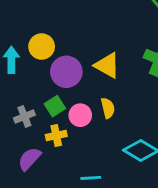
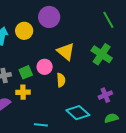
purple circle: (66, 72) -> (49, 17), moved
pink circle: (80, 115) -> (45, 67), moved

